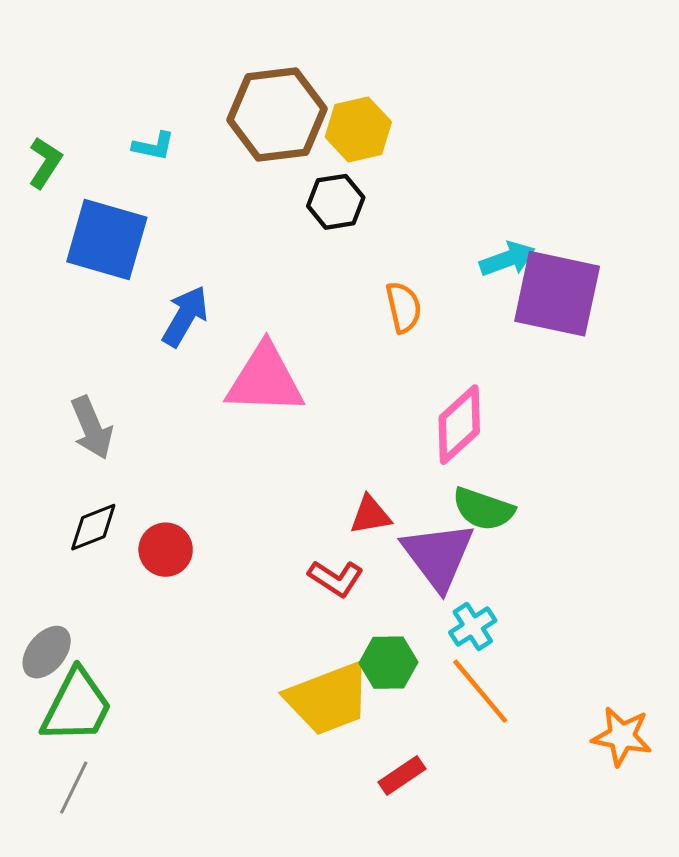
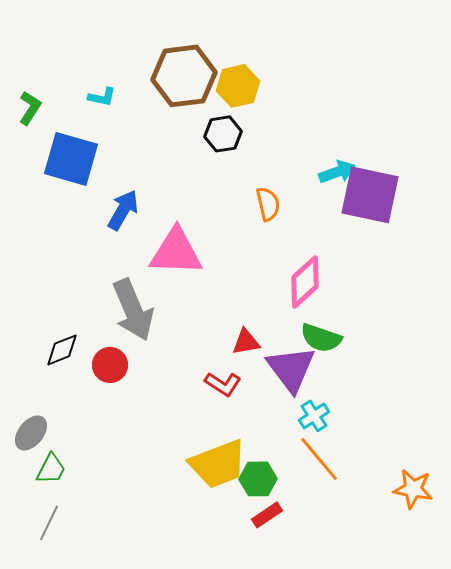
gray arrow: (92, 428) -> (133, 310), moved, size x1.5
green hexagon: (388, 663) -> (258, 479), moved
green trapezoid: (77, 706) -> (51, 469), size x0.6

